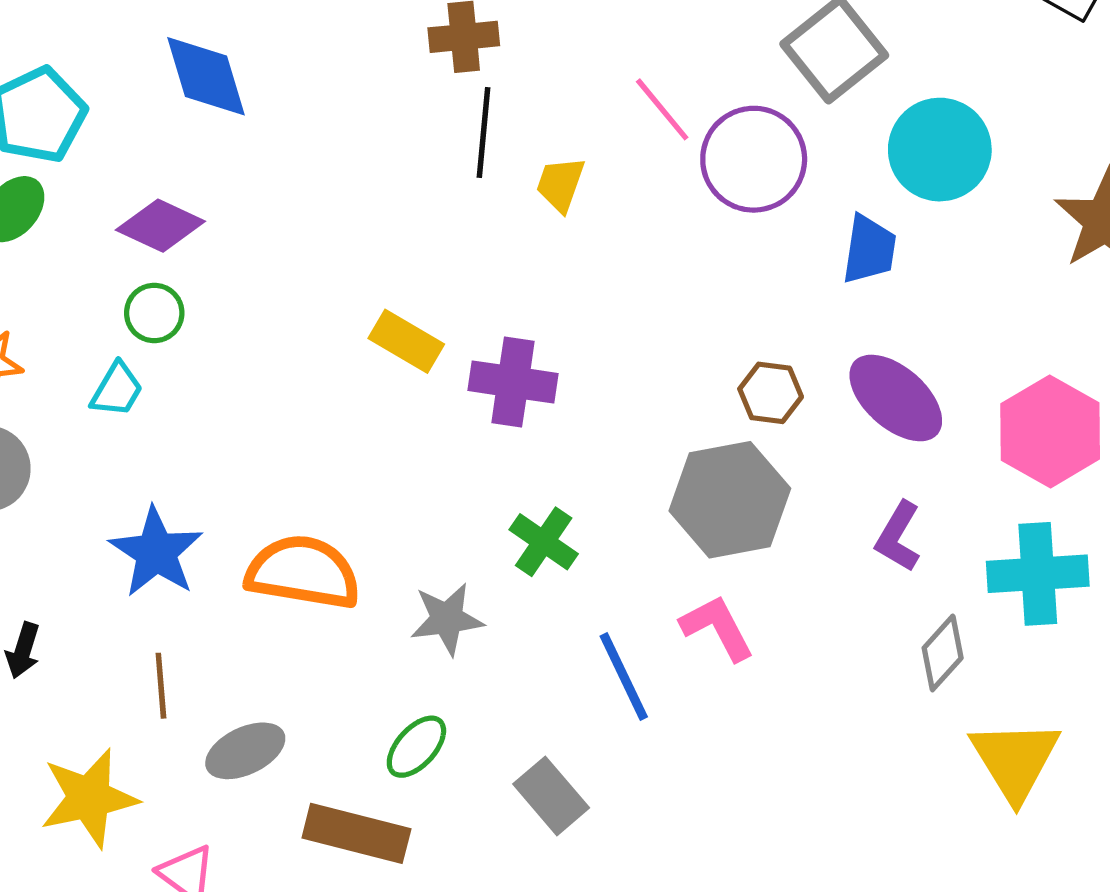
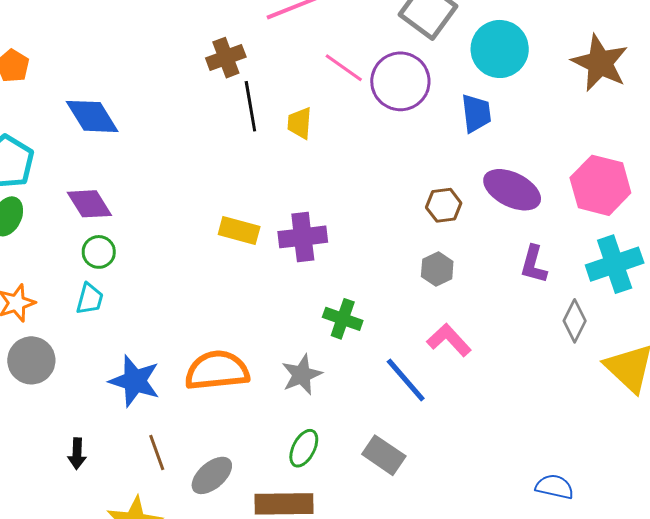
purple diamond: (160, 226) -> (89, 204), turned 48
gray hexagon: (730, 500) -> (437, 269), size x0.5

